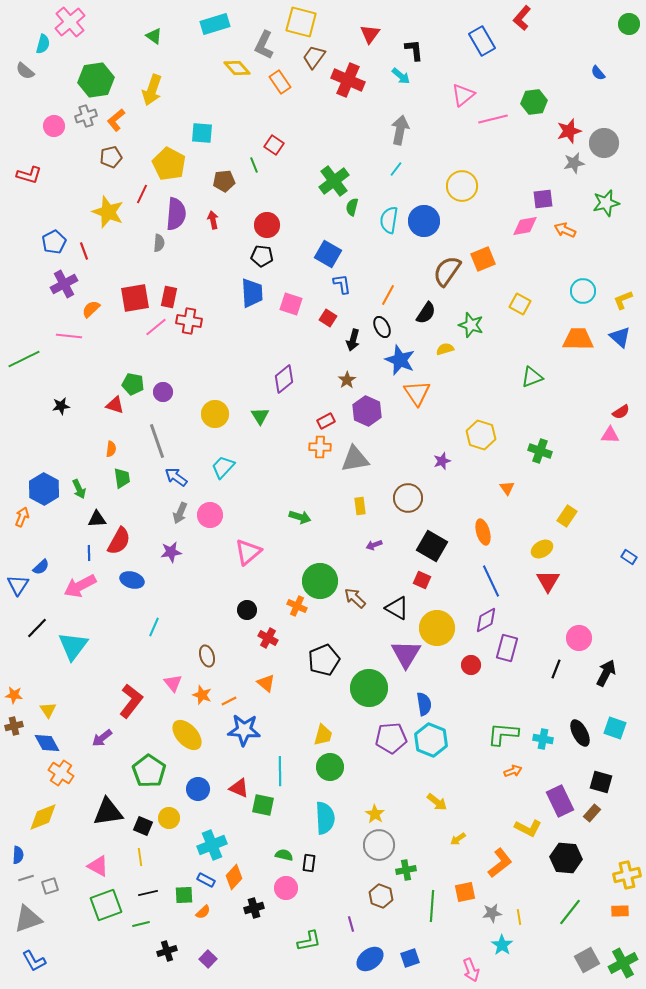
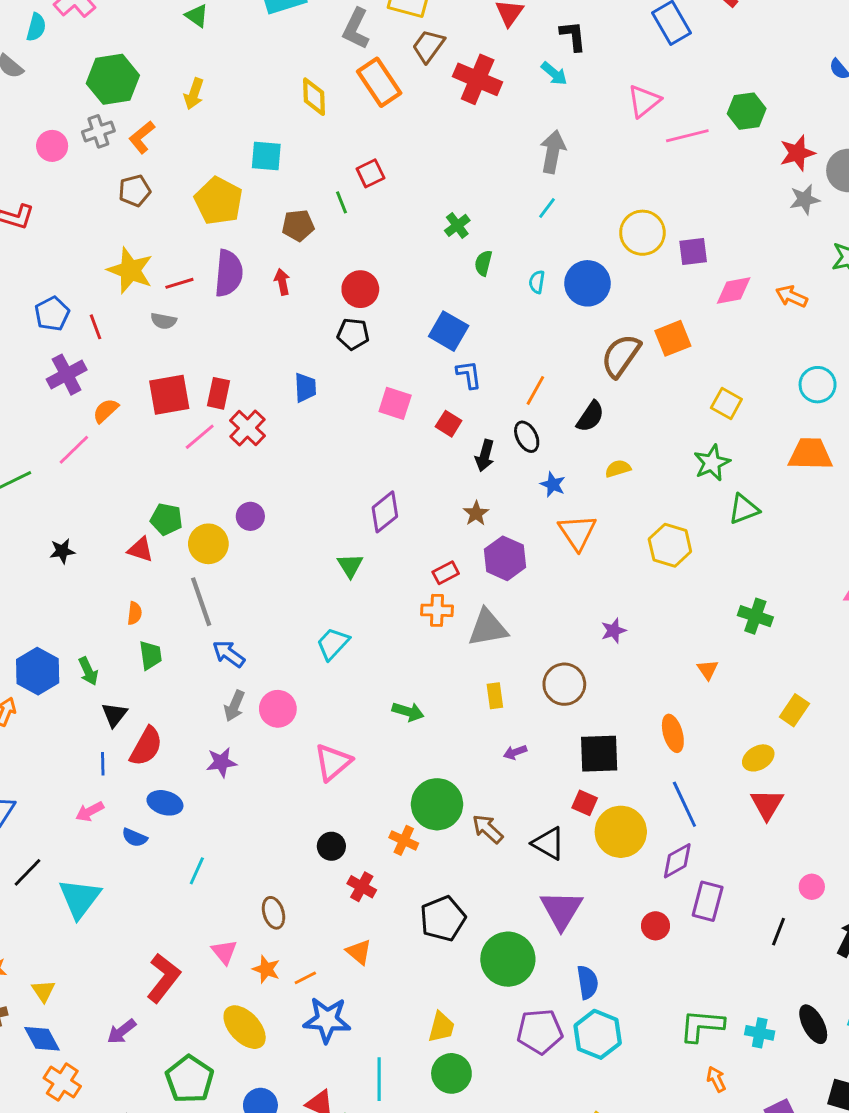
yellow diamond: (237, 68) -> (314, 97), moved, turned 40
orange rectangle: (280, 82) -> (379, 82), size x1.4
yellow arrow: (152, 90) -> (194, 94), size x0.7
red square: (274, 145) -> (370, 173), turned 30
green cross: (334, 181) -> (457, 225), size x0.6
red line: (142, 194) -> (179, 283), moved, turned 48
purple square: (543, 199) -> (693, 252), moved
cyan semicircle: (389, 220) -> (537, 282), size x0.6
gray semicircle: (159, 243) -> (164, 321), moved, turned 96
blue trapezoid: (252, 293) -> (305, 388), moved, size x0.7
red cross: (189, 321) -> (247, 428), turned 35
green star: (471, 325) -> (712, 463), moved, turned 30
pink line: (69, 336) -> (74, 450), turned -50
blue star: (400, 360) -> (553, 484), size x0.6
purple circle: (163, 392) -> (250, 516), moved
yellow circle: (215, 414) -> (208, 544), moved
yellow hexagon: (481, 435) -> (670, 545), moved
cyan trapezoid: (223, 467) -> (333, 644), moved
black triangle: (97, 519) -> (114, 715), turned -48
black square: (432, 546) -> (599, 754), turned -32
blue semicircle: (41, 567) -> (135, 838), moved, turned 66
pink arrow: (80, 586) -> (90, 812), size x0.6
yellow circle: (437, 628) -> (621, 832), moved
pink circle: (579, 638) -> (812, 887), size x0.7
orange arrow: (513, 771) -> (716, 1079), turned -96

